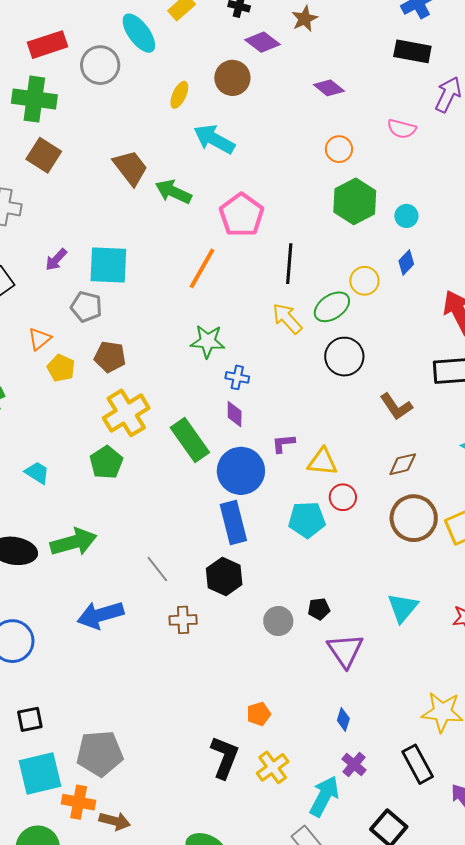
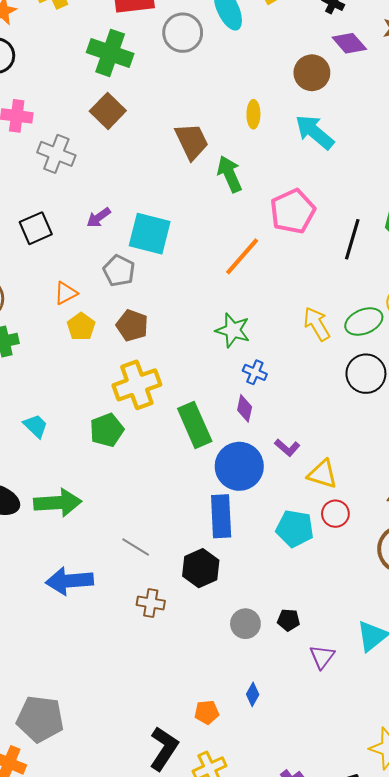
yellow ellipse: (179, 95) -> (253, 114), moved, turned -36
cyan arrow: (214, 139) -> (315, 132), moved
green arrow: (173, 192) -> (230, 174), turned 30
black line: (289, 264) -> (352, 239), moved
purple L-shape: (283, 443) -> (287, 448), turned -145
gray line: (157, 569) -> (136, 547), turned -32
purple triangle: (345, 651) -> (322, 657), moved, size x0.7
blue diamond: (343, 720) -> (253, 694), moved

